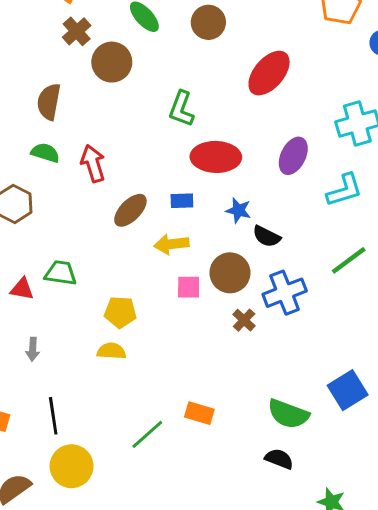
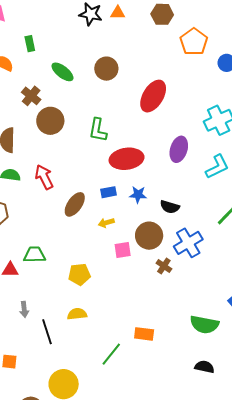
brown cross: (77, 31) -> (31, 96), moved
brown circle: (112, 62) -> (50, 121), moved
blue star: (238, 210) -> (138, 195), moved
yellow arrow: (171, 244) -> (106, 223), size x0.7
yellow semicircle: (111, 351) -> (77, 314), moved
black line: (53, 416) -> (47, 332), moved
black semicircle: (279, 459) -> (204, 367), moved

